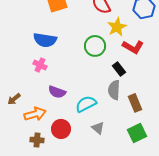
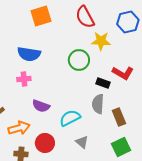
yellow star: (117, 27) -> (101, 41), turned 30
red L-shape: (133, 47) -> (123, 73), moved
pink cross: (40, 65) -> (24, 79), turned -32
black rectangle: (119, 69) -> (103, 83), turned -32

